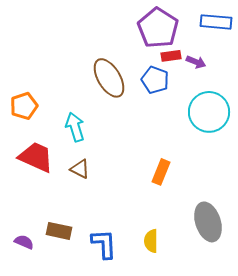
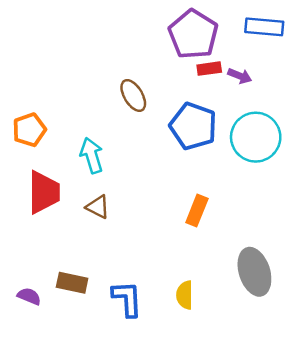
brown ellipse: (109, 78) -> (133, 95), size x0.7
blue pentagon: (155, 80) -> (193, 126), moved, size x1.4
red trapezoid: (36, 157) -> (44, 192), turned 66

